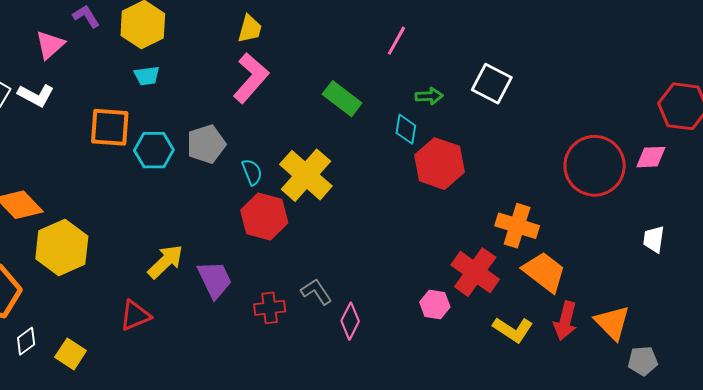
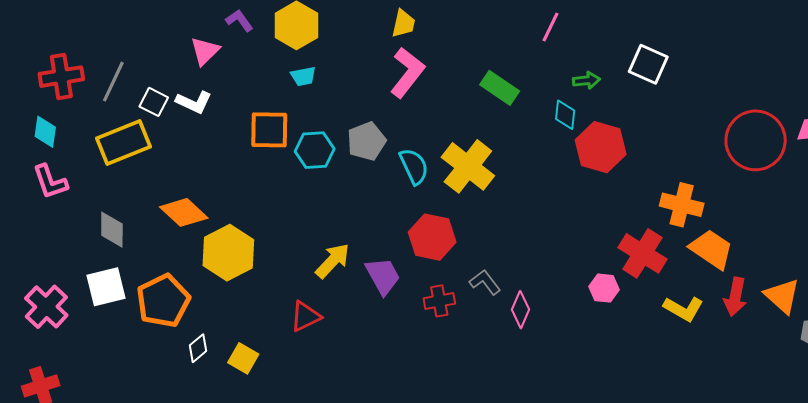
cyan semicircle: (252, 172) -> (414, 166), size x1.4
red hexagon: (264, 217) -> (432, 237), moved

